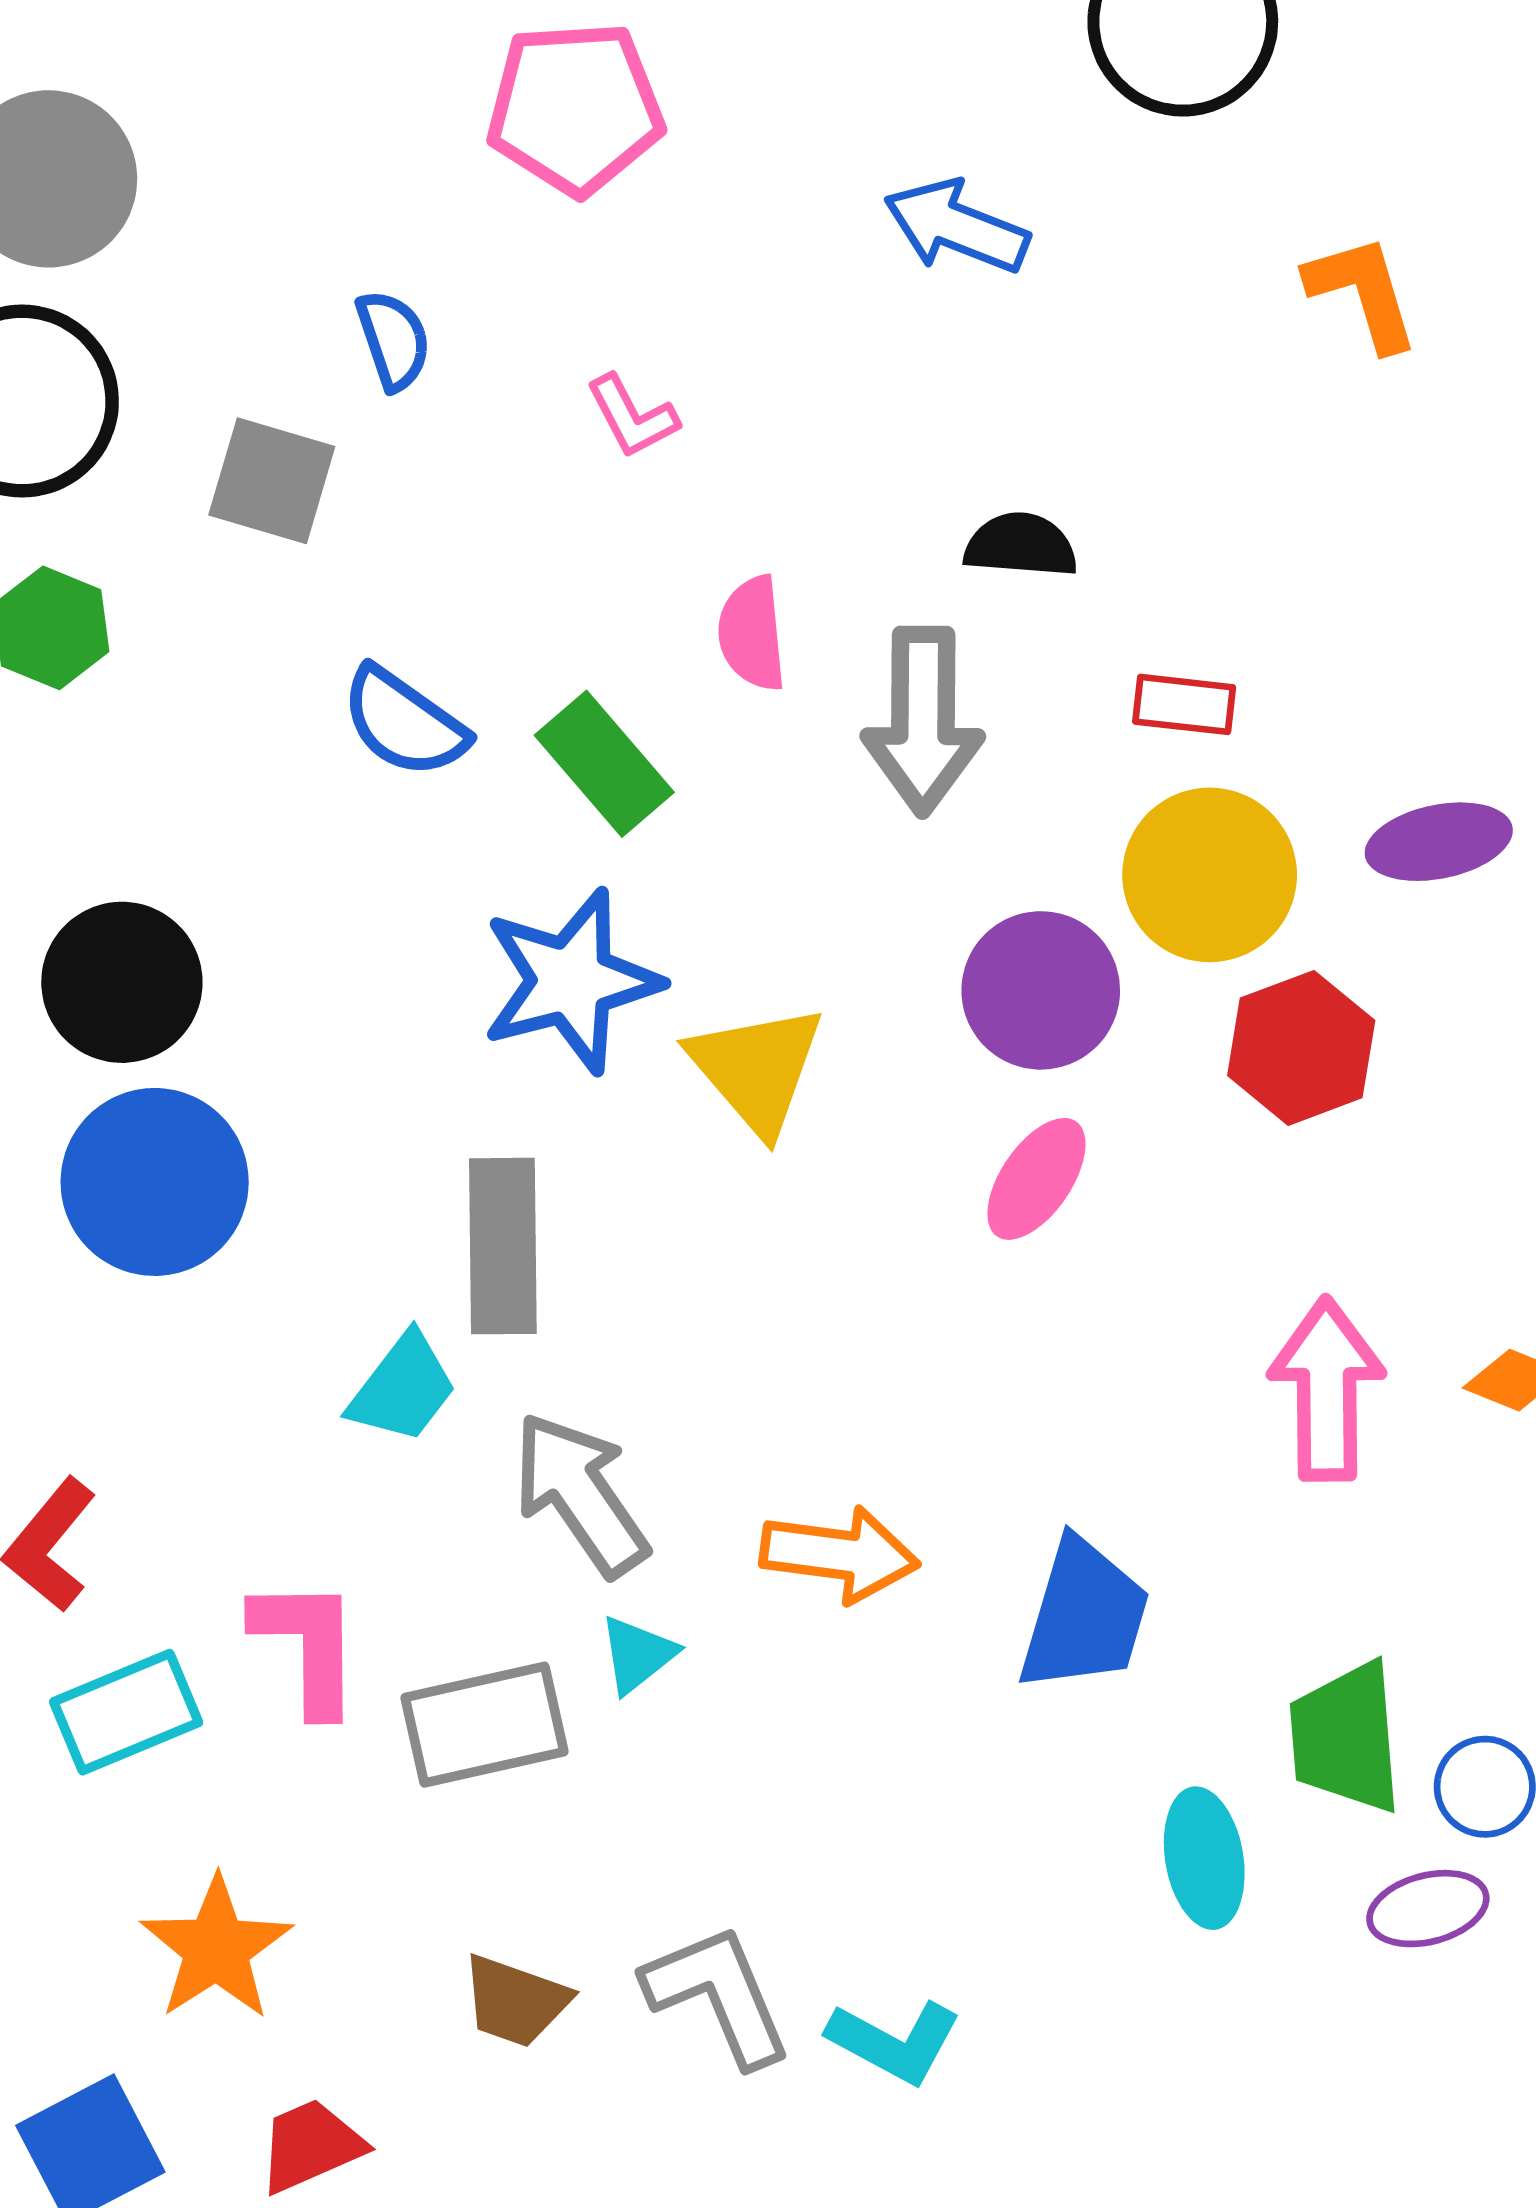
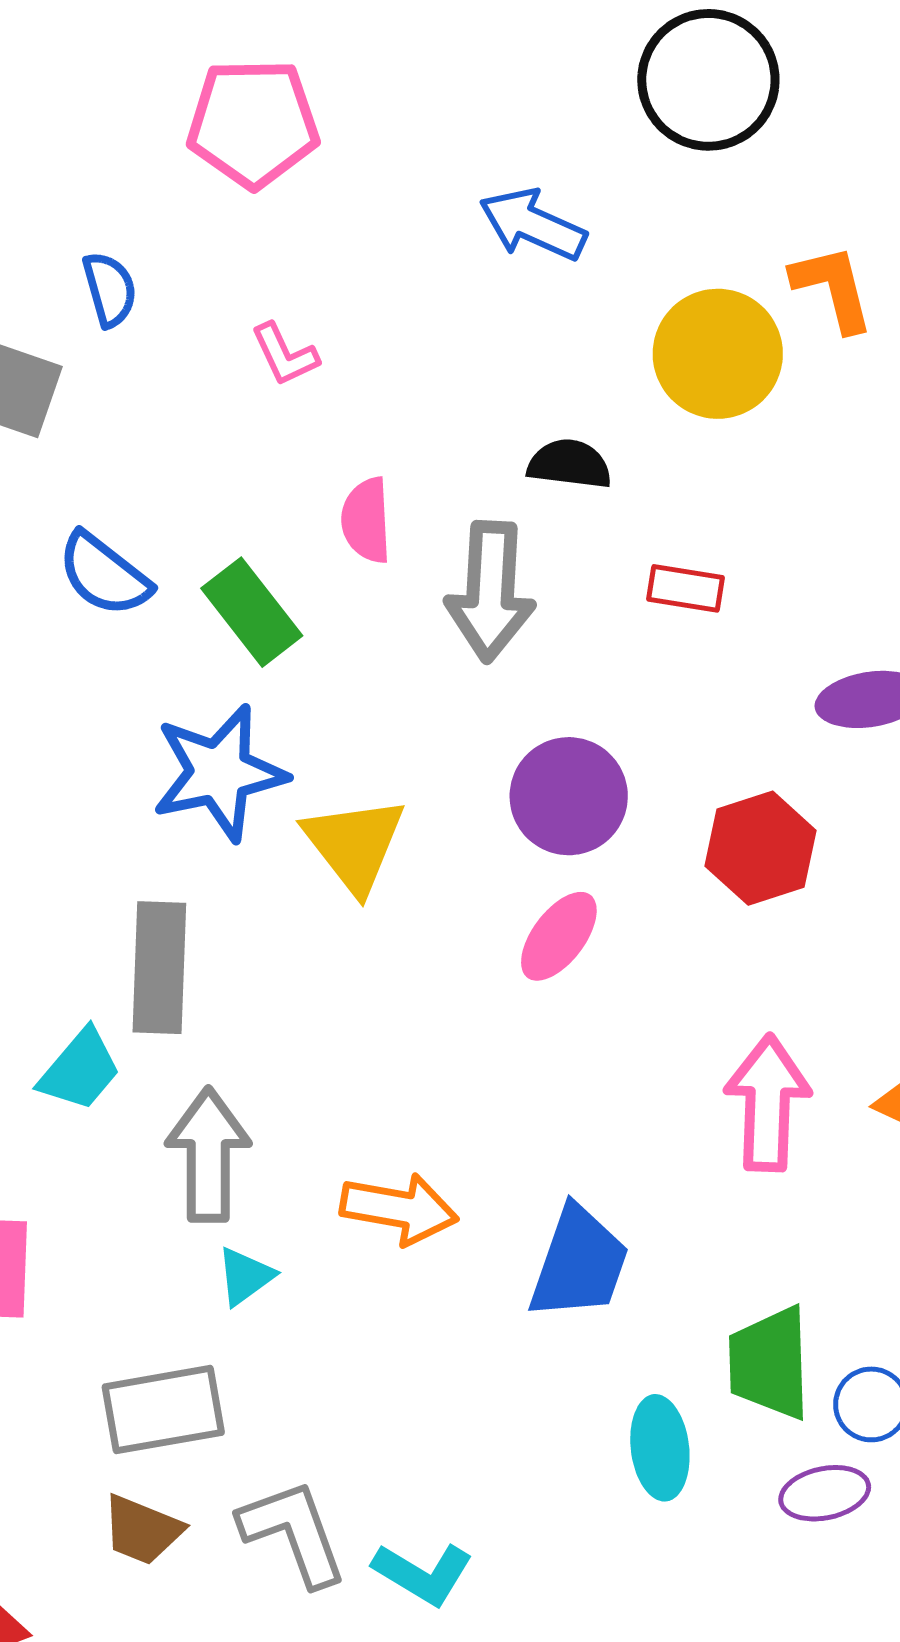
yellow circle: (1210, 875) -> (718, 354), moved
gray arrow: (580, 1494) -> (208, 1155), turned 32
gray rectangle: (485, 1725) -> (163, 1410), moved

